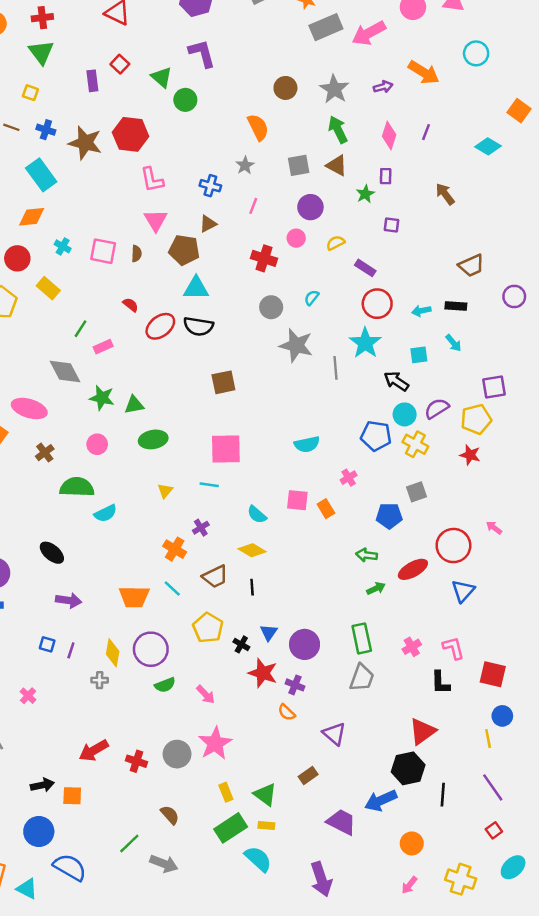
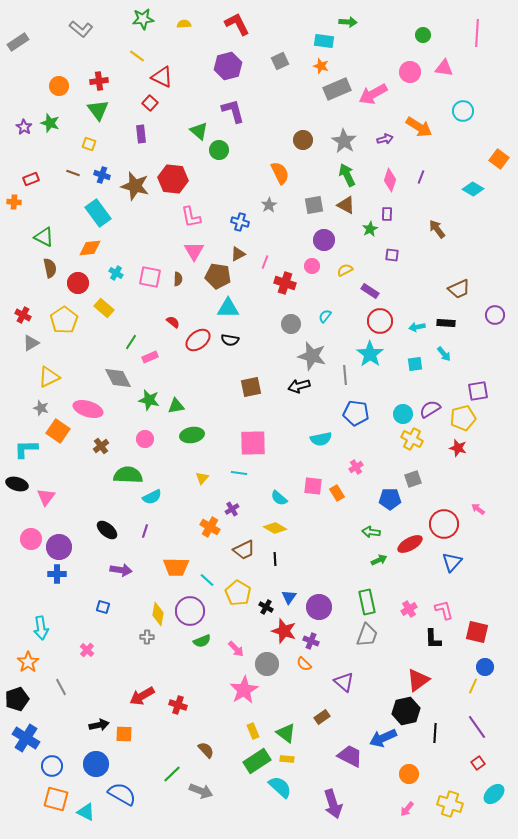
red square: (120, 64) -> (150, 103), moved
pink line: (253, 206) -> (265, 262), moved
black semicircle: (198, 326) -> (230, 340), size x0.7
black arrow: (396, 381) -> (299, 386), moved, turned -50
blue pentagon: (376, 436) -> (356, 413), moved
cyan line: (172, 588) -> (207, 580), moved
purple line: (71, 650) -> (145, 531), moved
yellow line: (488, 739) -> (473, 686), turned 35
gray circle: (177, 754) -> (267, 664), moved

